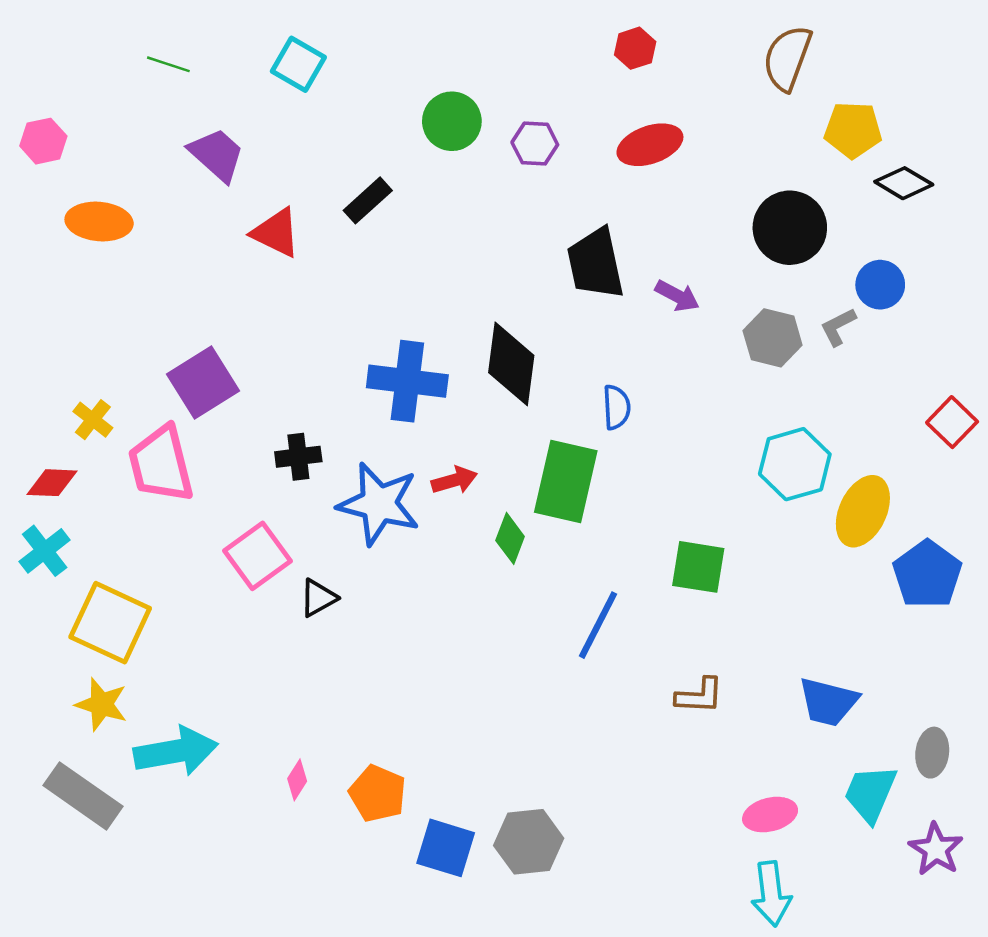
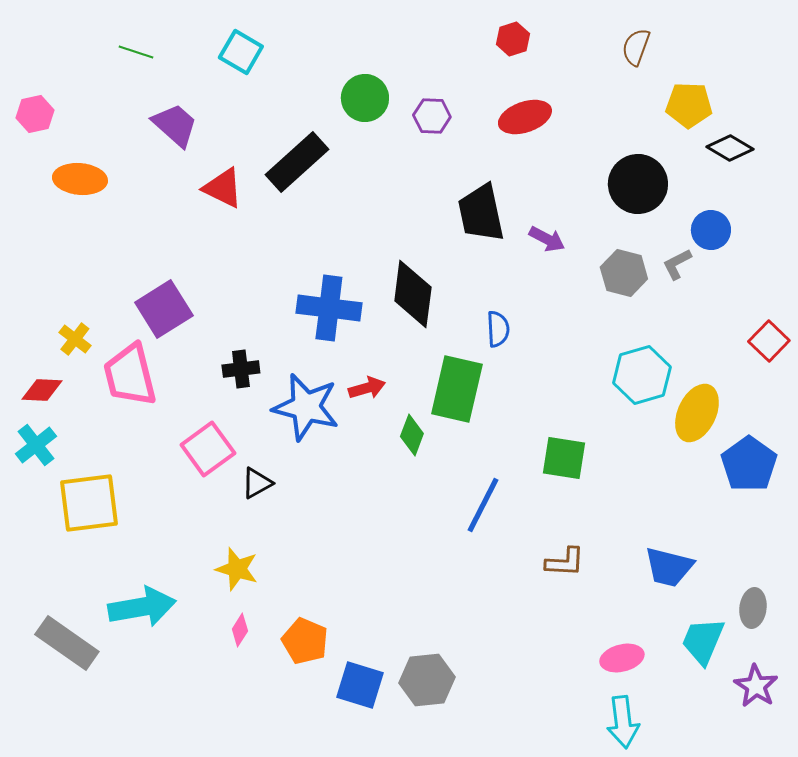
brown semicircle: (787, 58) -> (636, 47), size x0.7
black rectangle: (368, 200) -> (297, 162), size x1.6
yellow square: (110, 623) -> (89, 503), turned -32
yellow star: (102, 704) -> (237, 569), moved

